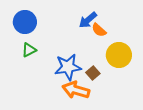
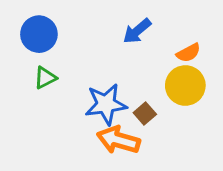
orange semicircle: (99, 30) -> (188, 53), moved, turned -70

